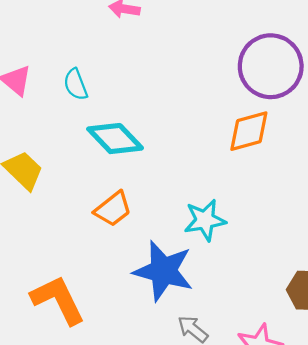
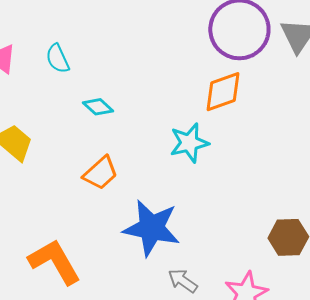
cyan diamond: (115, 139) -> (98, 107), size x0.6
cyan star: (205, 220) -> (189, 143), moved

